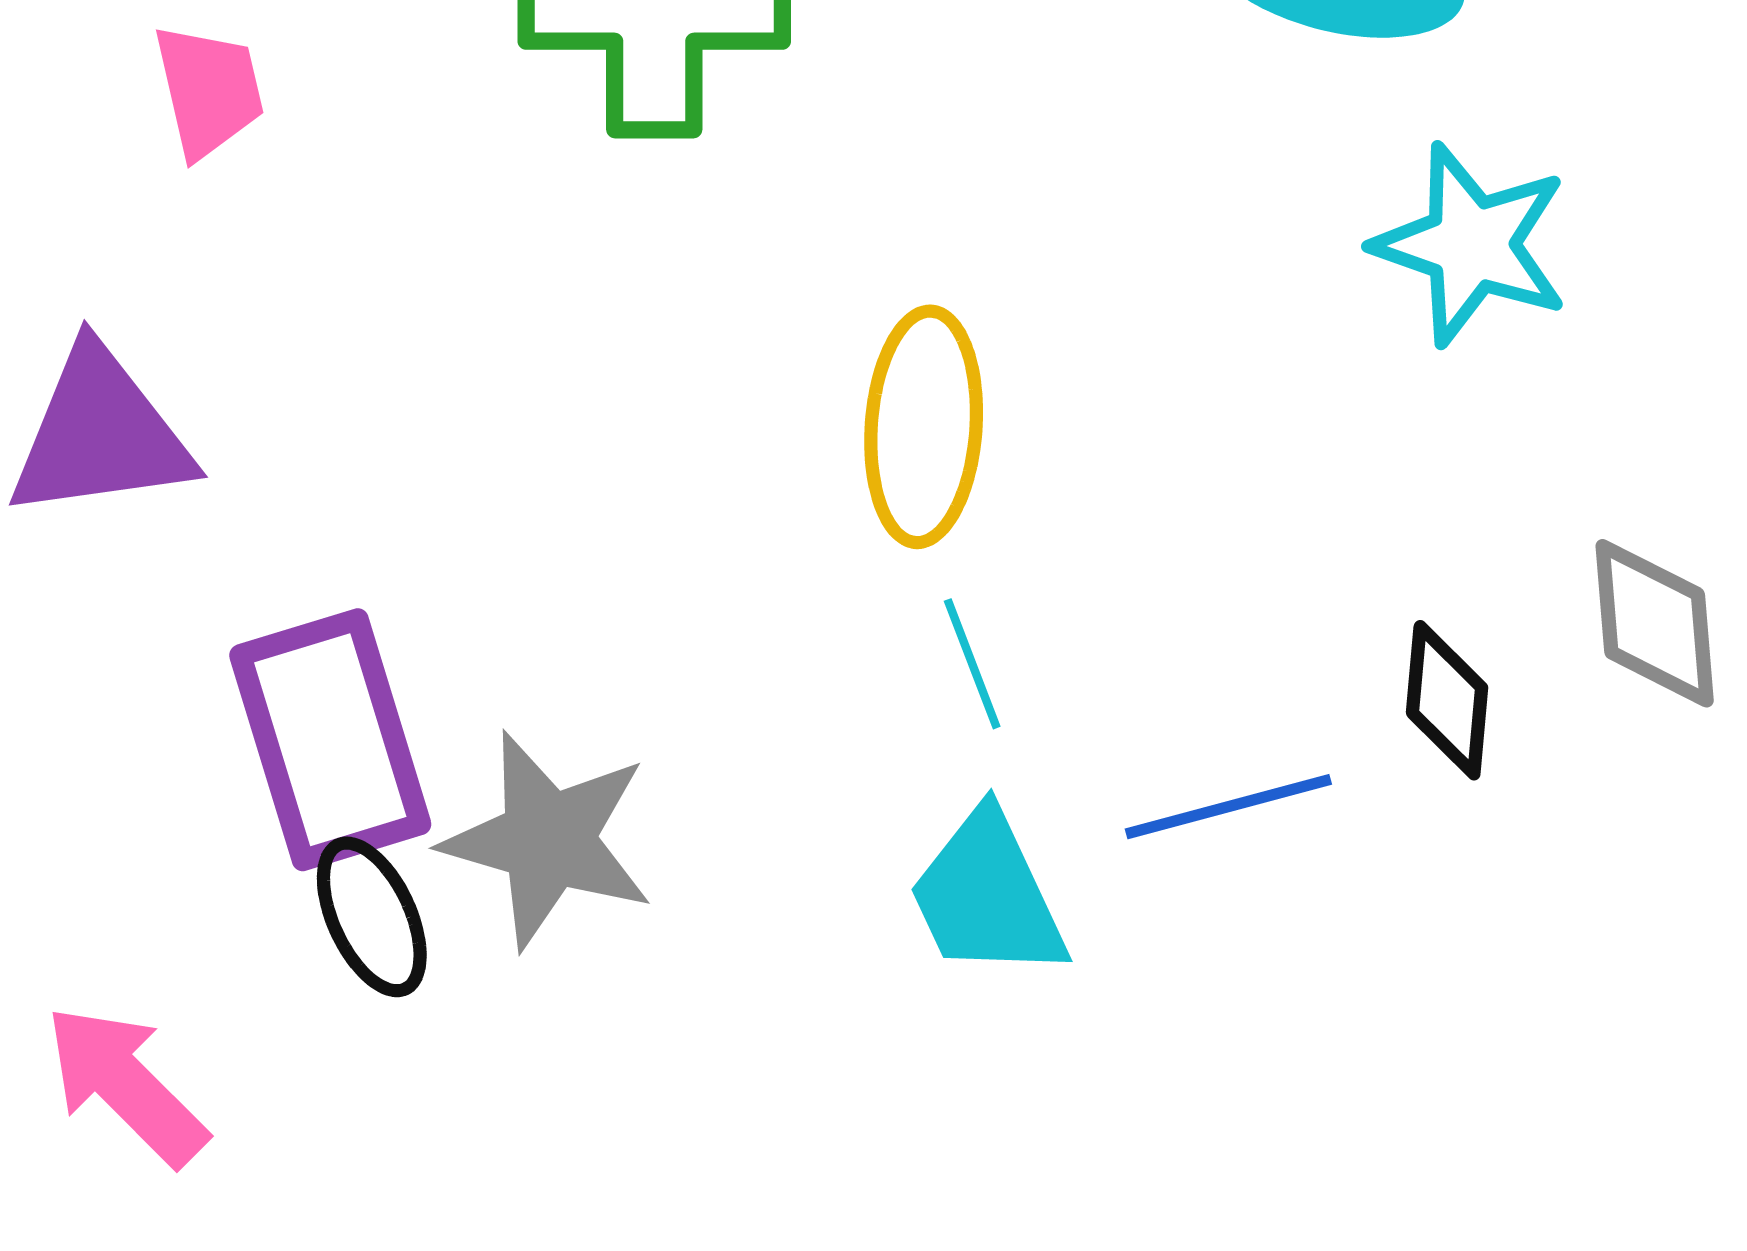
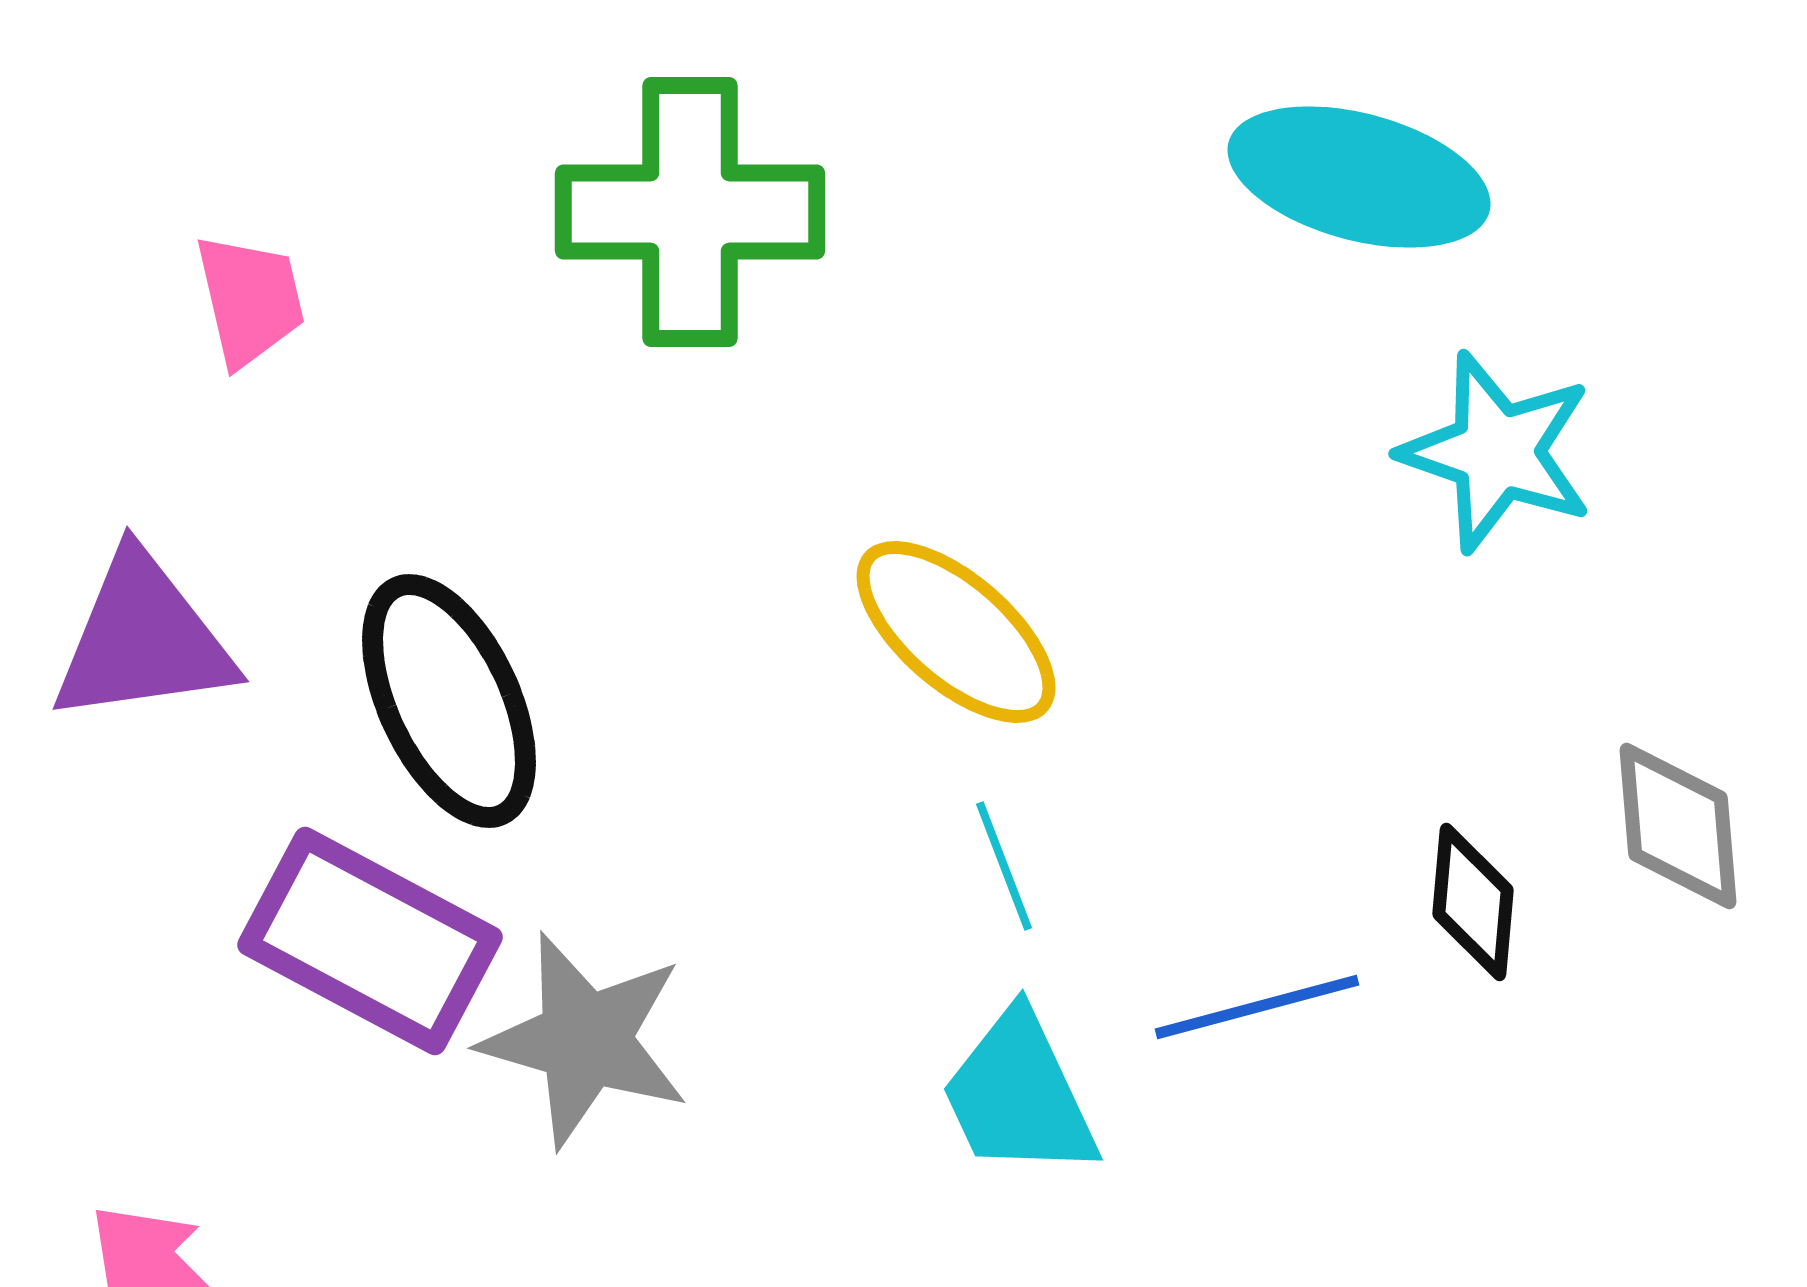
yellow ellipse: (924, 427) -> (956, 632), turned -53
purple rectangle: (330, 740) -> (370, 941), turned -45
black ellipse: (372, 917) -> (449, 701), moved, size x1.6

